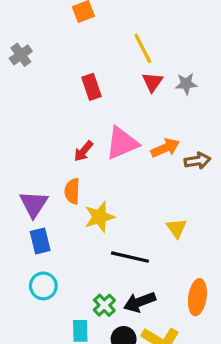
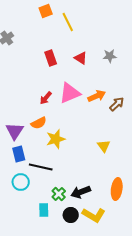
yellow line: (143, 48) -> (68, 22), moved
red triangle: (152, 82) -> (81, 58), moved, turned -32
brown arrow: (197, 161) -> (117, 104), turned -35
orange semicircle: (72, 191) -> (39, 123), turned -119
black line: (130, 257) -> (41, 167), moved

